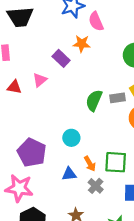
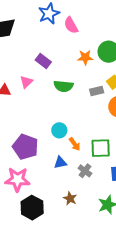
orange star: (82, 44) -> (85, 57), moved
green semicircle: (94, 100) -> (63, 86), moved, turned -102
orange arrow: (90, 164) -> (75, 144), moved

